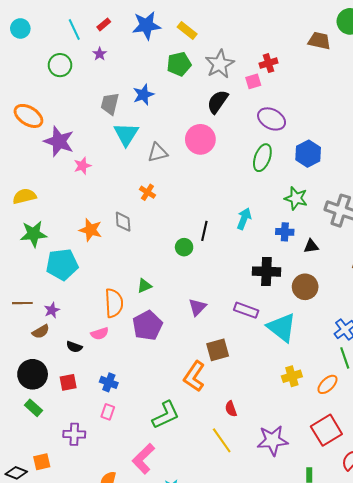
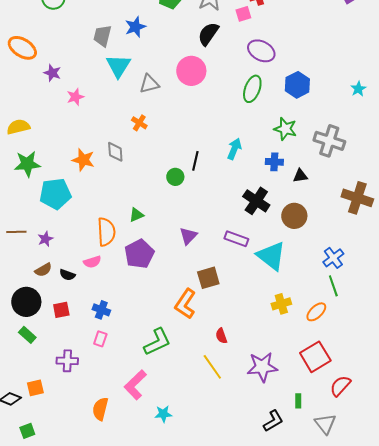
purple star: (59, 141) -> (52, 73), size x0.6
black cross: (266, 272) -> (256, 201), turned 32
brown semicircle: (41, 332) -> (43, 270), moved

